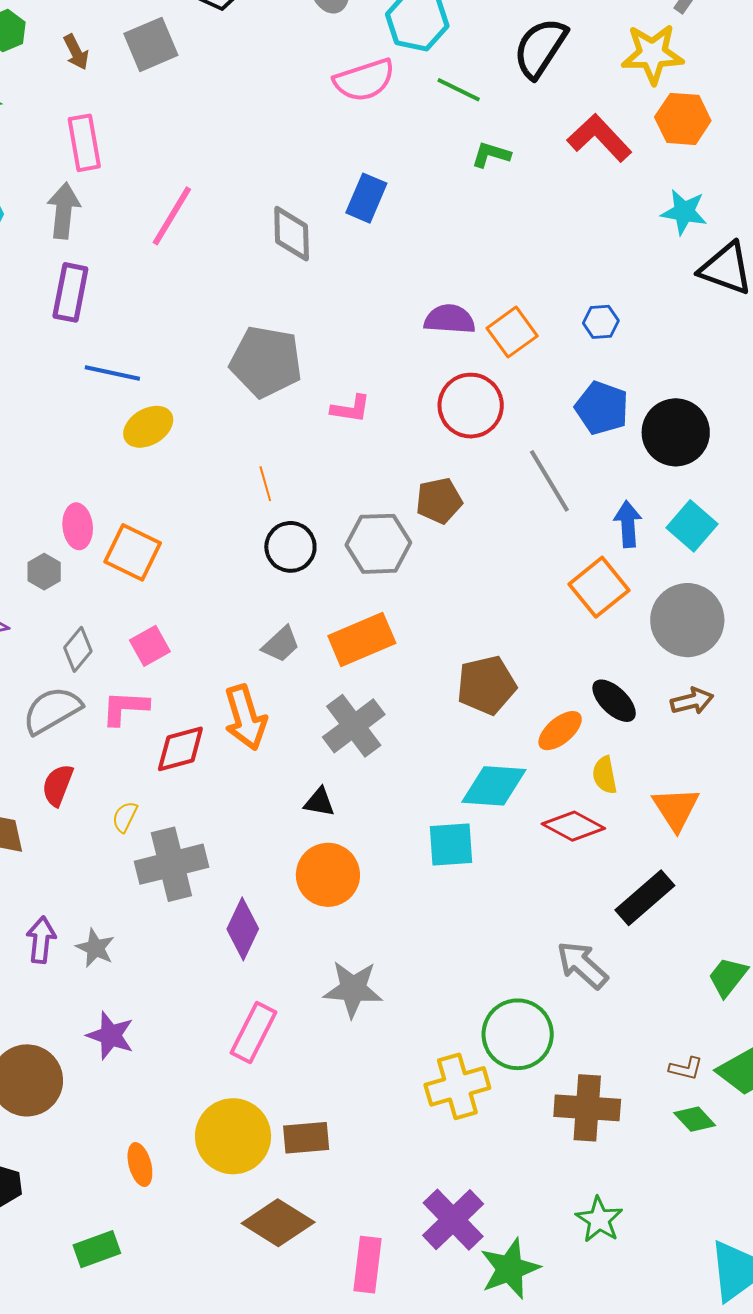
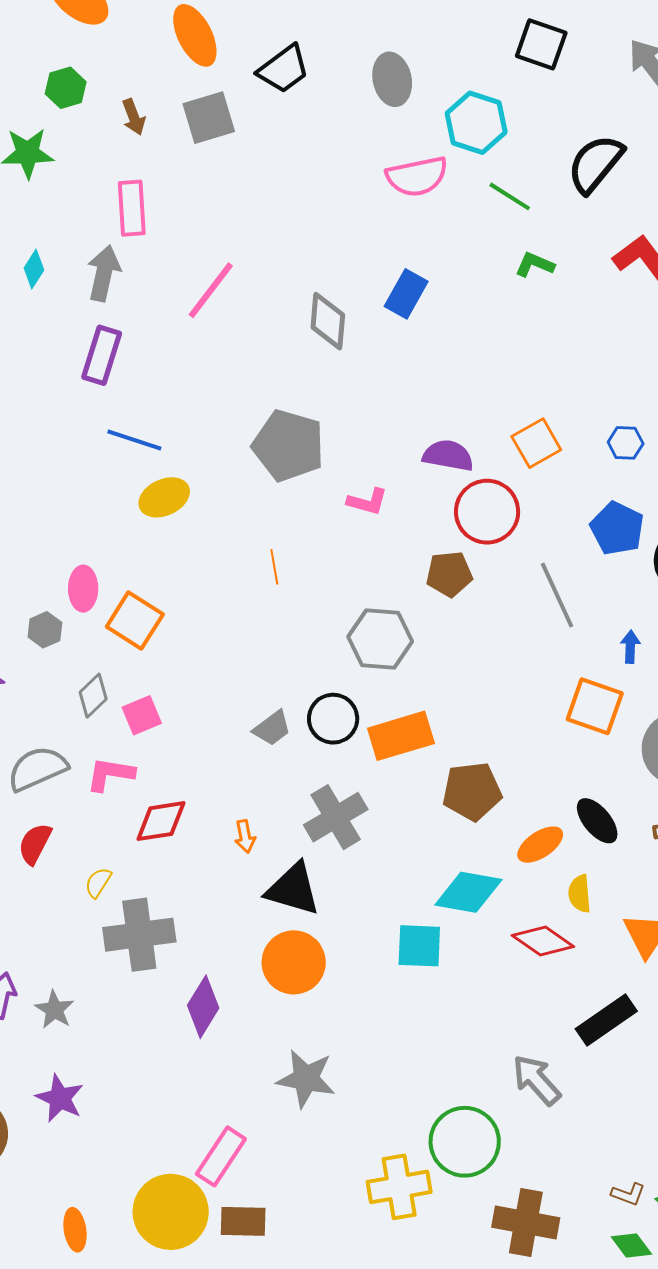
purple semicircle: (450, 319) -> (448, 456), moved
brown pentagon: (439, 501) -> (449, 574), moved
blue arrow: (628, 524) -> (630, 647), size x0.7
black circle: (290, 547) -> (333, 719), moved
orange square: (599, 587) -> (595, 706), turned -38
orange rectangle: (362, 639) -> (401, 736), moved
gray diamond: (78, 649) -> (93, 696), moved
orange arrow: (245, 718) -> (245, 836), moved, size x0.5
black triangle: (319, 802) -> (293, 889), size x1.8
pink rectangle: (253, 1032) -> (221, 1156), moved

